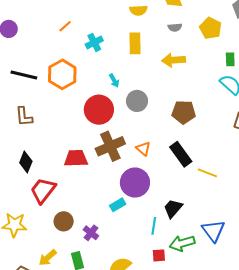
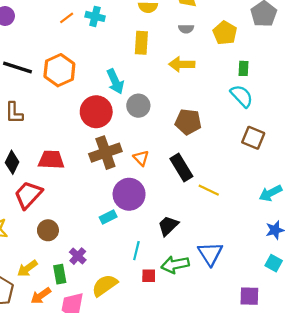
cyan cross: (94, 42) -> (95, 16), moved, turned 36
cyan arrow: (114, 81) -> (115, 81), size x1.6
red trapezoid: (76, 158) -> (51, 160), moved
cyan line: (154, 226) -> (136, 251), moved
purple cross: (91, 233) -> (78, 256), moved

